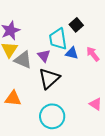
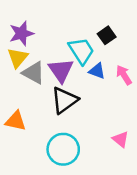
cyan trapezoid: (58, 39) -> (81, 51), turned 150
purple triangle: (44, 56) -> (61, 70), size x1.5

